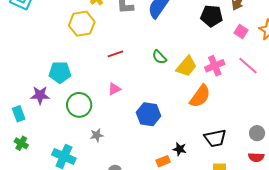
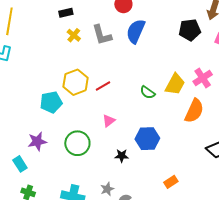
yellow hexagon: (82, 24) -> (76, 82), moved
green semicircle: (159, 57) -> (148, 92), moved
cyan pentagon: (60, 72) -> (51, 102), moved
gray star: (97, 135) -> (107, 189), moved
black star: (180, 149) -> (122, 156), moved

